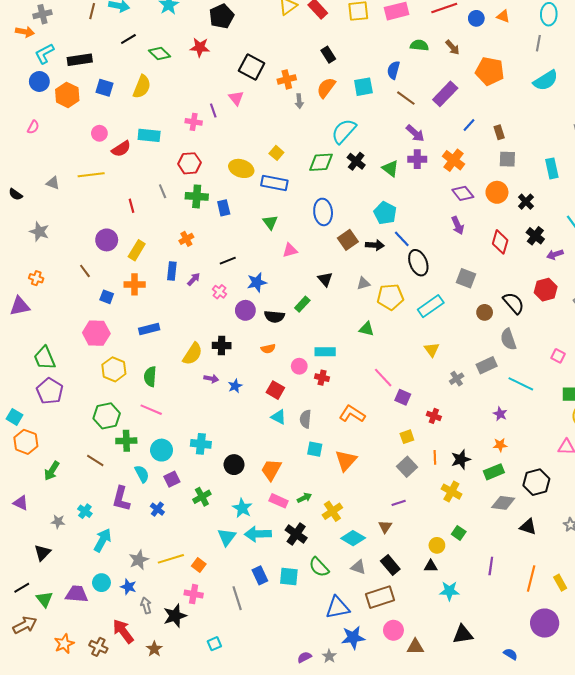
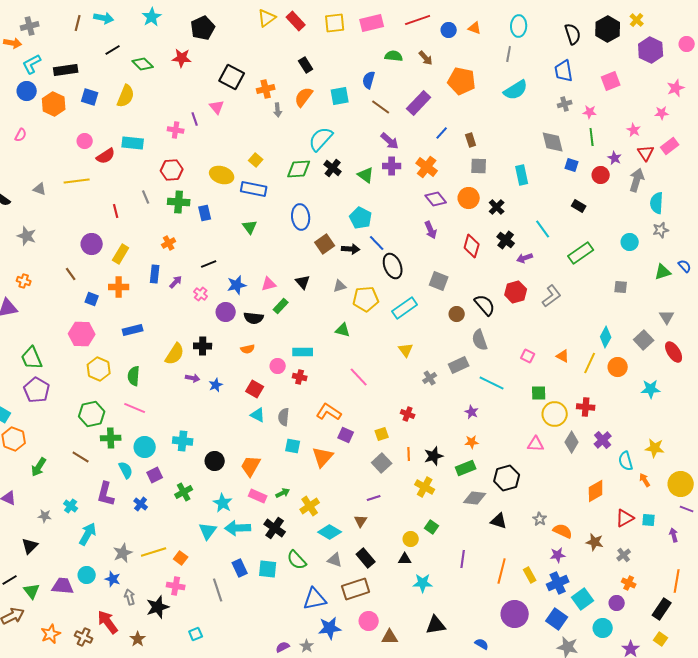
pink triangle: (290, 250) -> (269, 284), moved
purple square: (403, 397) -> (346, 435), moved

